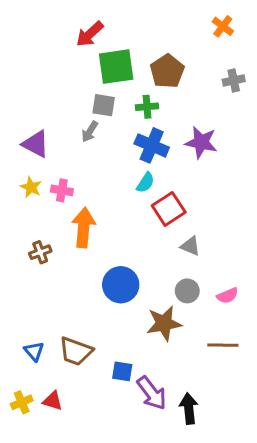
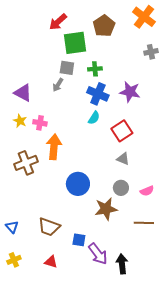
orange cross: (223, 26) -> (144, 17), size x1.6
brown pentagon: (167, 71) -> (104, 26), moved
red square: (169, 209) -> (122, 131), moved
brown cross: (40, 252) -> (26, 163), size x1.6
blue triangle: (34, 351) -> (12, 227), moved
red triangle: (53, 401) -> (51, 262), moved

